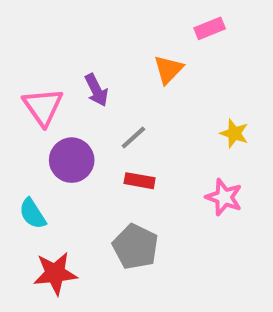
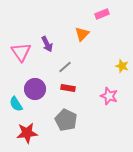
yellow star: (234, 133) -> (122, 66), moved
purple circle: (72, 160) -> (35, 89), moved

